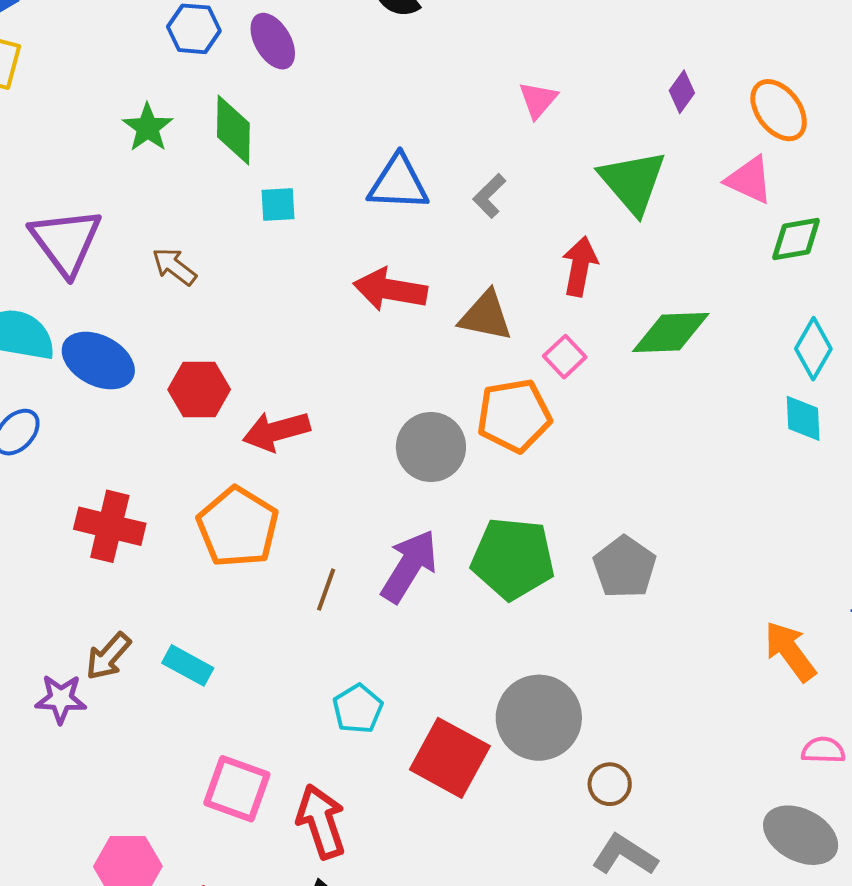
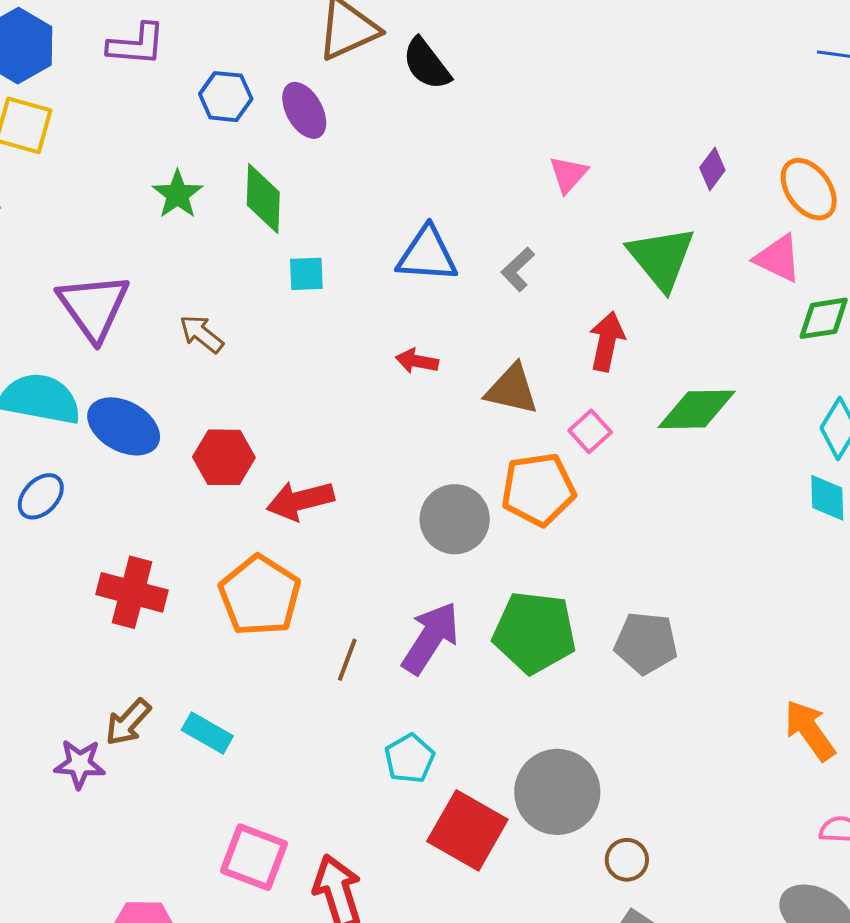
red arrow: (390, 290) -> (417, 361), size x0.6
gray pentagon: (625, 567) -> (646, 643), turned -30
cyan pentagon: (358, 709) -> (410, 758), moved

